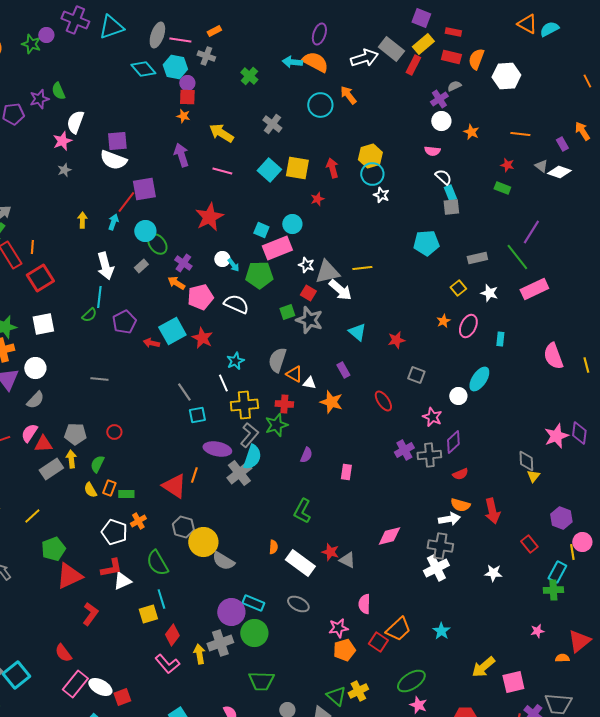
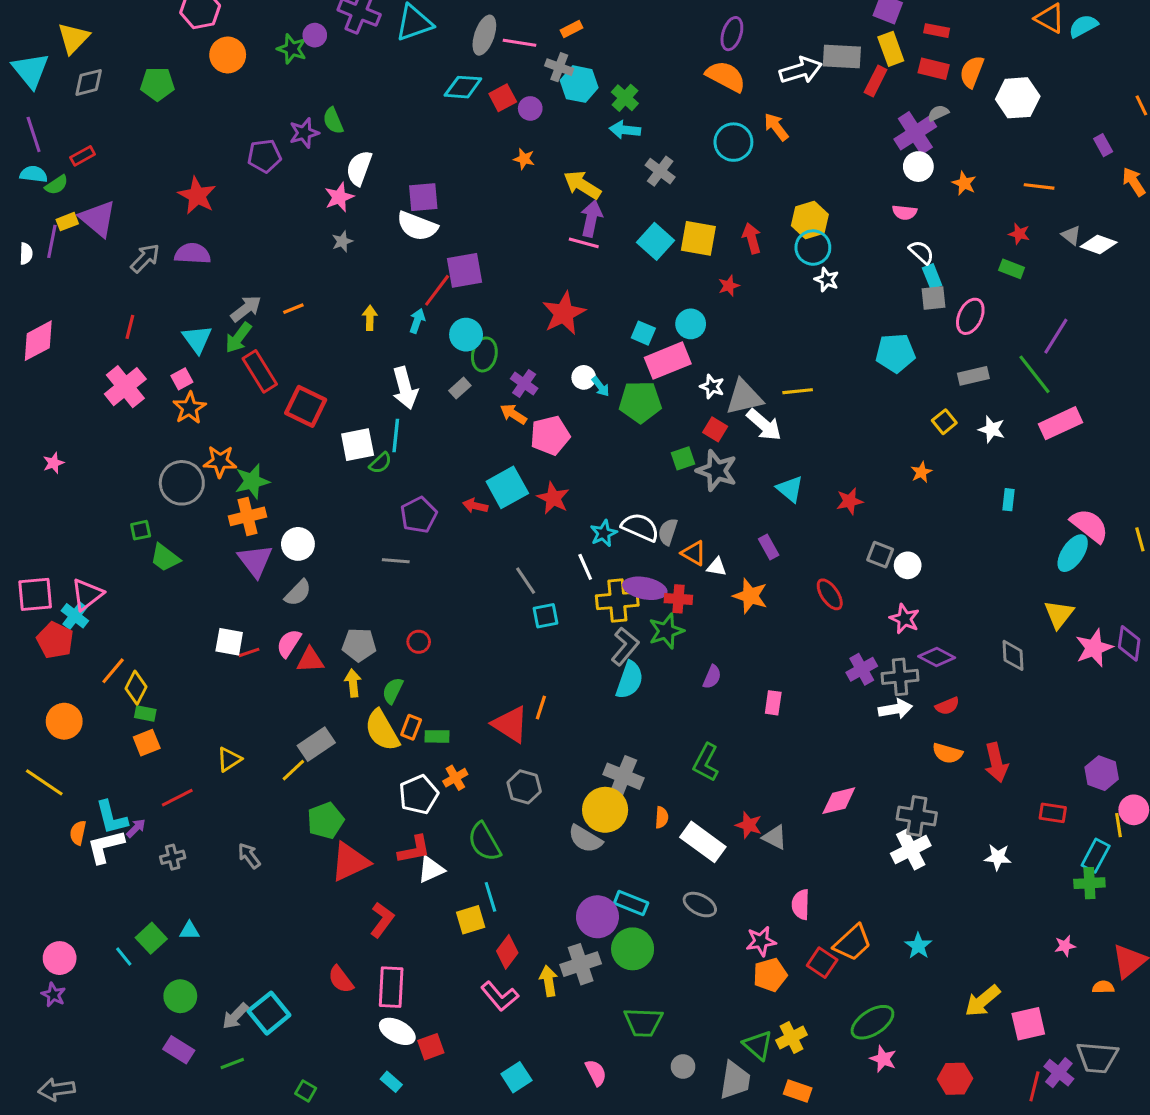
yellow rectangle: (423, 44) -> (891, 49), turned -70
gray rectangle: (391, 49) -> (842, 57), turned -35
cyan arrow: (292, 62) -> (625, 130), moved
cyan hexagon: (175, 67) -> (579, 84), moved
cyan diamond: (143, 69) -> (463, 87), turned -45
red square: (187, 97) -> (503, 98), moved, turned -30
purple cross: (439, 99) -> (915, 133), size x1.5
purple rectangle: (562, 144) -> (1103, 145), moved
purple arrow: (181, 155) -> (591, 218), moved, turned 30
green ellipse: (157, 244) -> (484, 354), turned 50
orange line: (32, 247) -> (293, 309), moved, turned 64
red square: (40, 278) -> (306, 406), turned -32
white semicircle: (236, 304) -> (640, 527), moved
purple pentagon: (124, 322) -> (419, 515), moved
white square: (43, 324) -> (358, 445), moved
pink ellipse: (468, 326) -> (970, 316), moved
pink semicircle: (553, 356) -> (1089, 526), turned 148
gray semicircle: (277, 360) -> (668, 532), size x0.7
cyan ellipse: (479, 379) -> (1073, 553), moved
white circle: (458, 396) -> (908, 565), moved
purple diamond: (453, 442) -> (937, 657), turned 70
purple ellipse: (217, 449) -> (645, 588), moved
gray diamond: (526, 461) -> (1013, 655), moved
gray rectangle: (51, 469) -> (316, 744), moved
gray cross: (239, 473) -> (623, 776), moved, turned -30
yellow triangle: (533, 476) -> (1059, 614), moved, size x1.5
yellow semicircle: (90, 490) -> (382, 730), size x1.8
white arrow: (449, 519) -> (895, 709), moved
white pentagon: (114, 532) -> (419, 795), turned 30
yellow circle: (203, 542) -> (605, 810), moved
red rectangle: (529, 544) -> (1053, 813), turned -42
pink rectangle: (75, 684) -> (391, 987), moved, turned -36

